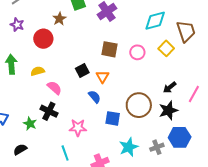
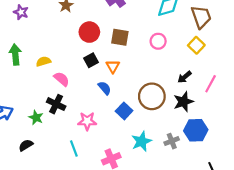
red circle: (43, 39) -> (89, 32), moved
yellow square: (166, 48) -> (196, 45), moved
pink circle: (137, 52) -> (158, 41), moved
blue square: (113, 118) -> (124, 111), turned 35

